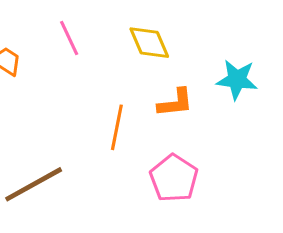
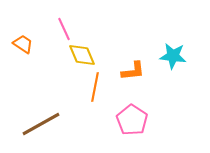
yellow diamond: (149, 43) -> (82, 55), moved

